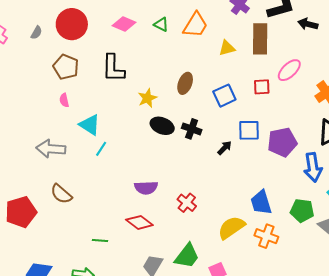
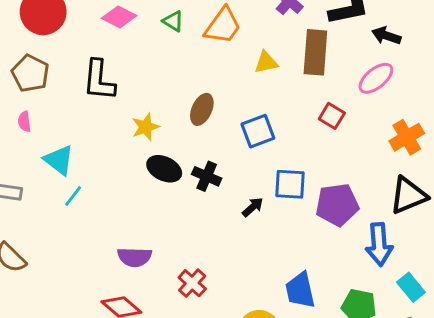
pink ellipse: (289, 70) -> (376, 78), moved
red square: (262, 87) -> (332, 116), moved, turned 30

